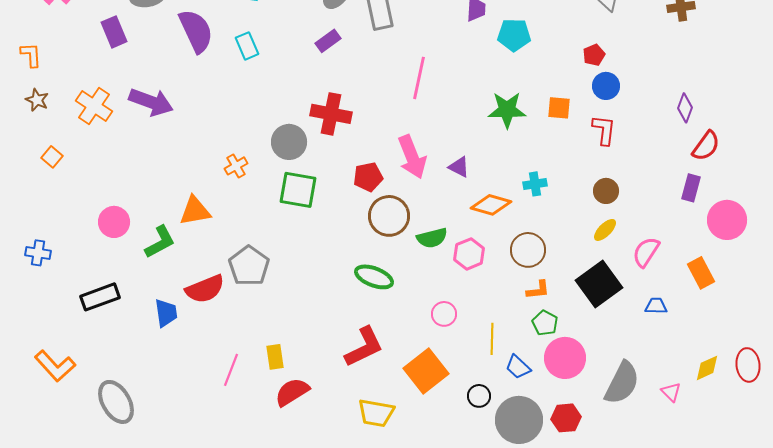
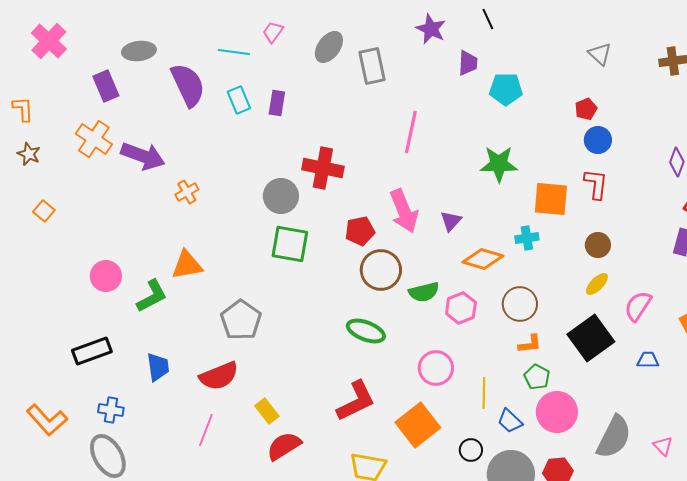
purple rectangle: (328, 41) -> (277, 103), moved, turned -45
orange cross: (94, 106) -> (94, 139), moved
orange square: (559, 108) -> (551, 199), moved, size x1.5
orange cross: (236, 166) -> (187, 192), moved
purple triangle: (459, 167) -> (451, 221), turned 45
blue cross: (38, 253) -> (111, 410), moved
red semicircle: (205, 289) -> (219, 376), moved
pink circle: (444, 314) -> (436, 368), size x1.4
yellow rectangle: (275, 357) -> (267, 411), turned -30
pink line: (231, 370) -> (206, 430), moved

